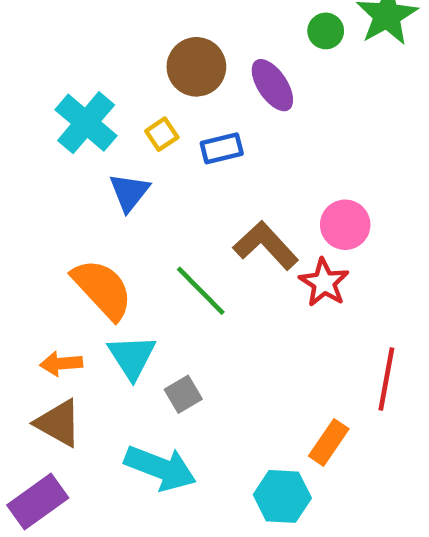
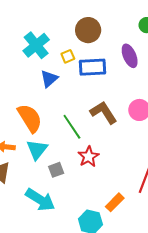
purple ellipse: (272, 85) -> (130, 56), moved
blue rectangle: (222, 148) -> (92, 67), size x1.5
red star: (324, 283) -> (89, 157), moved

